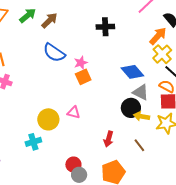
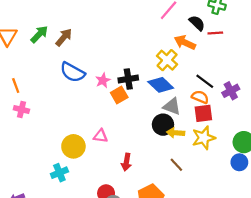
black cross: (105, 27) -> (128, 79), moved
orange arrow: (158, 36) -> (185, 42), turned -102
yellow cross: (162, 54) -> (167, 60), moved
orange square: (83, 77) -> (119, 95), moved
red arrow: (109, 139) -> (126, 162), moved

